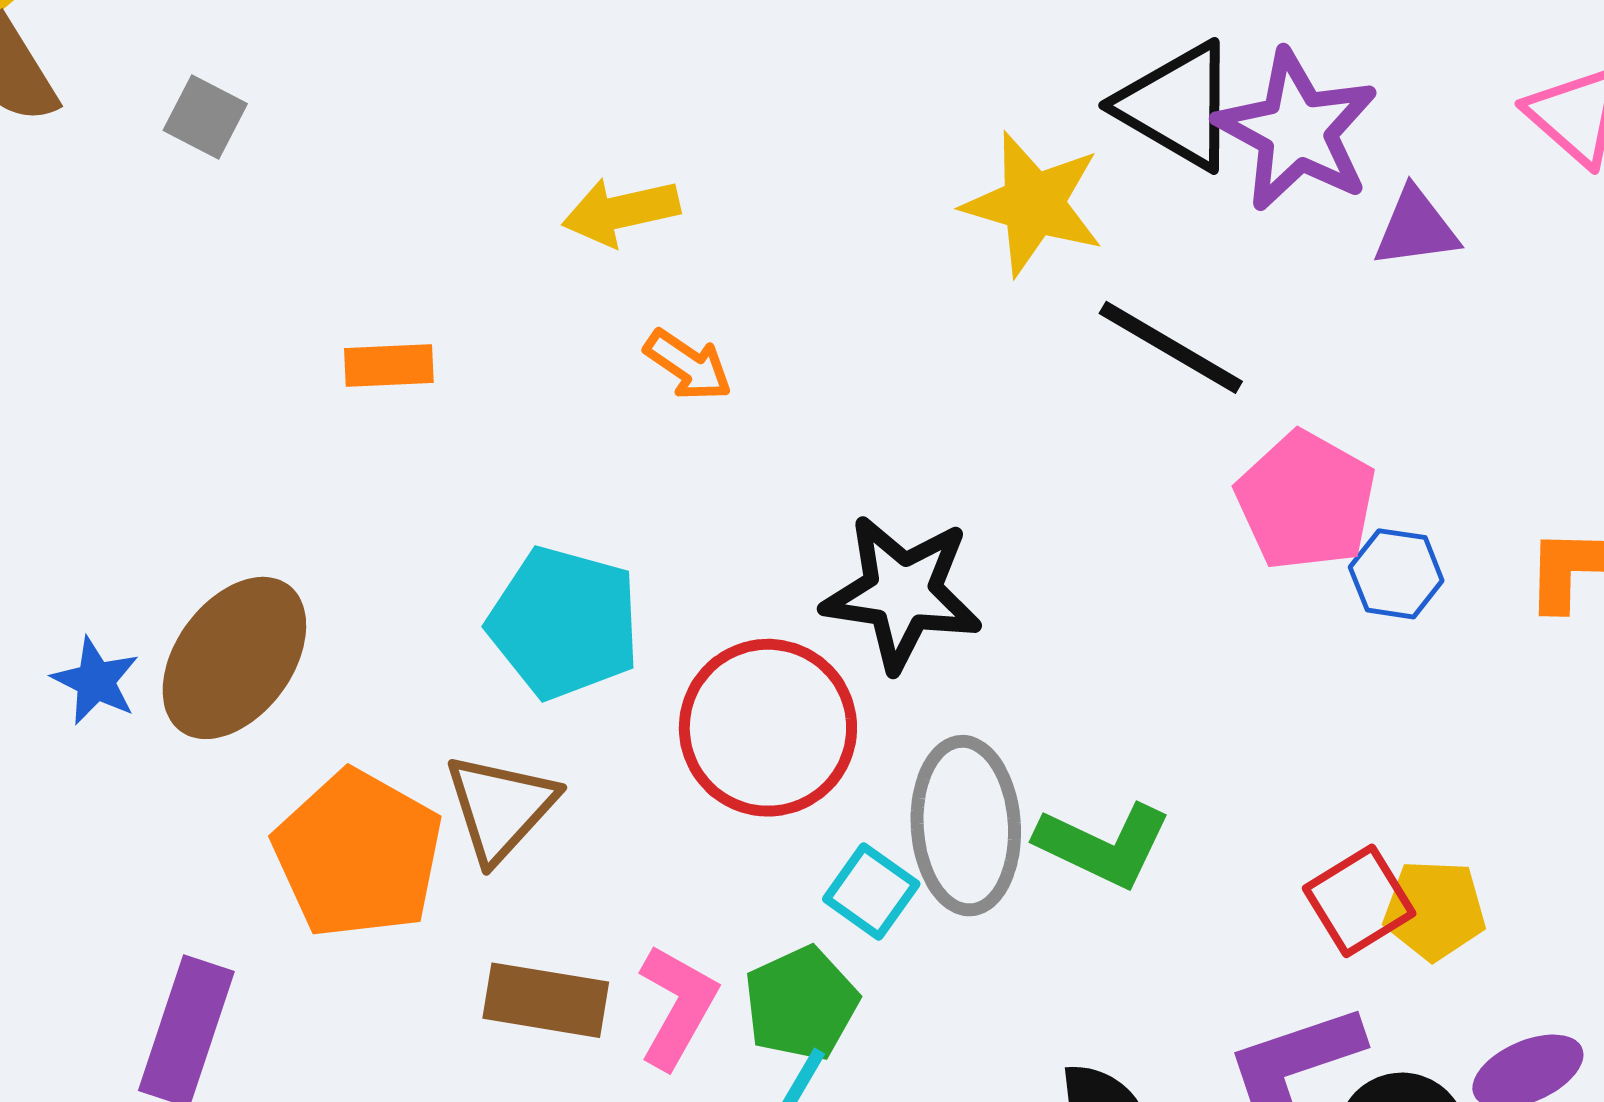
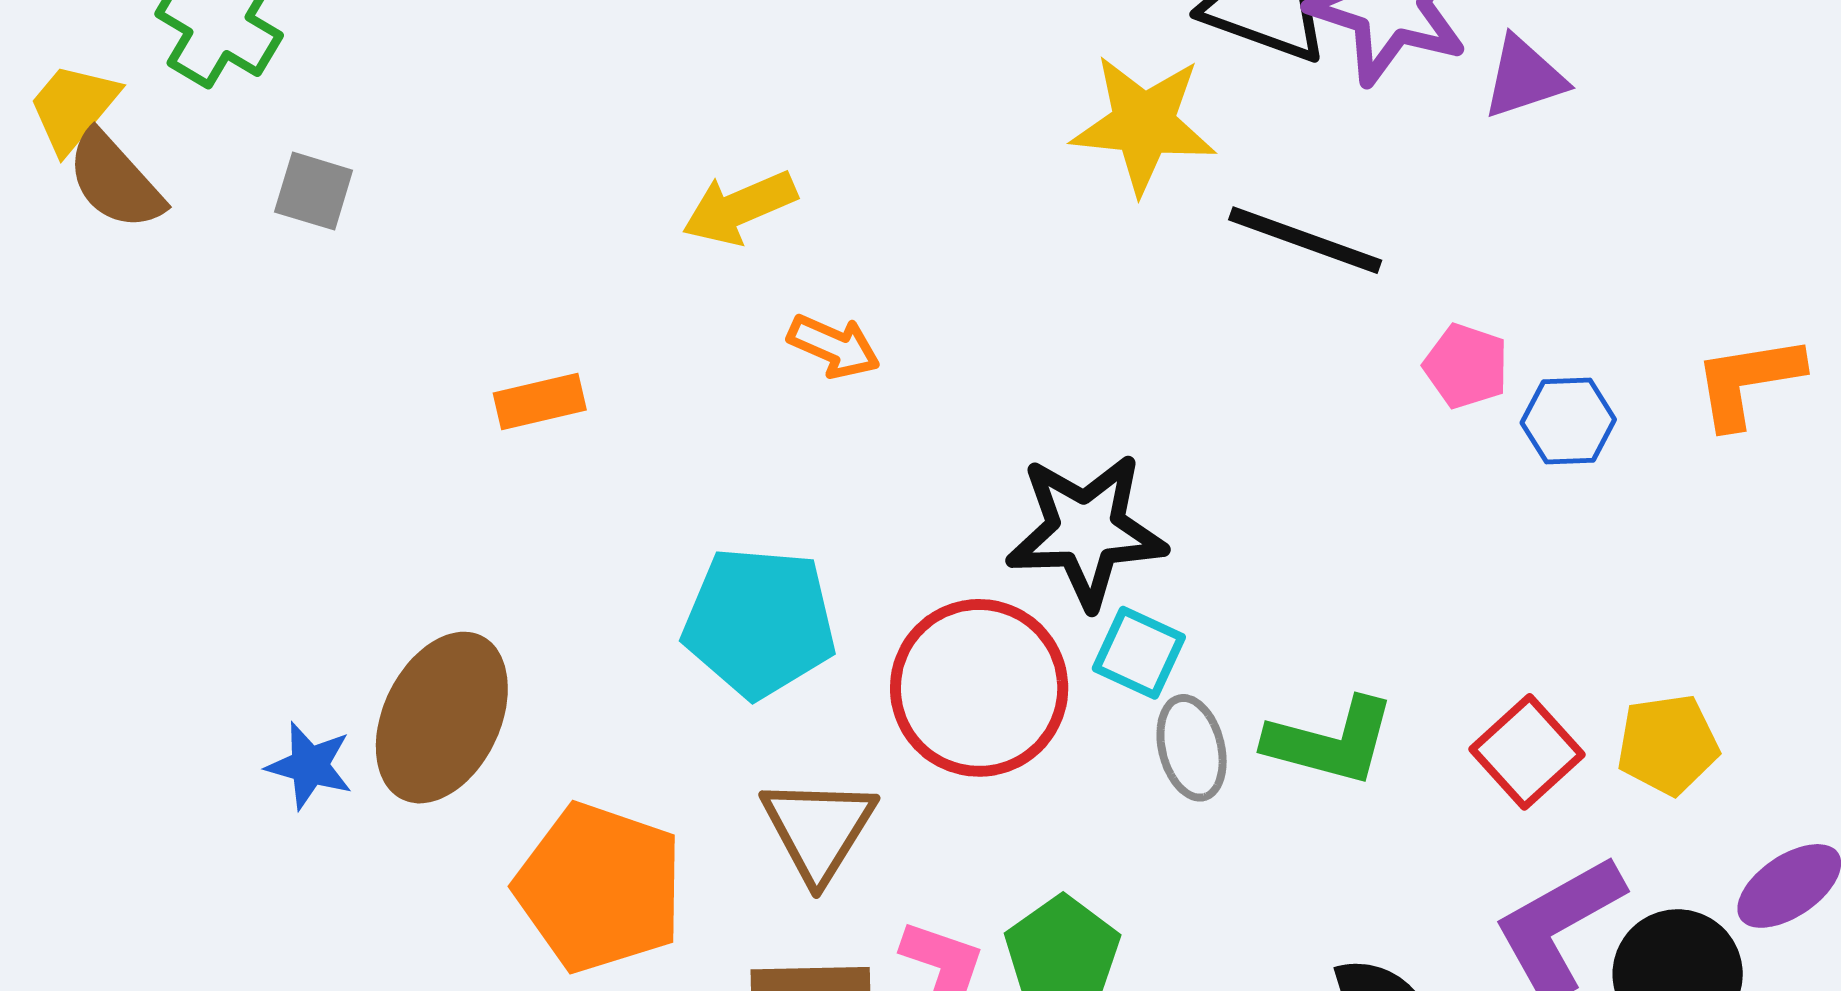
pink pentagon: (1306, 501) -> (1466, 366), size x0.6
brown triangle: (500, 807) -> (818, 829), moved
gray ellipse: (966, 826) -> (1192, 748), size x0.6
cyan square: (871, 892) -> (1139, 653), moved
red square: (1359, 901) -> (1527, 752), moved

